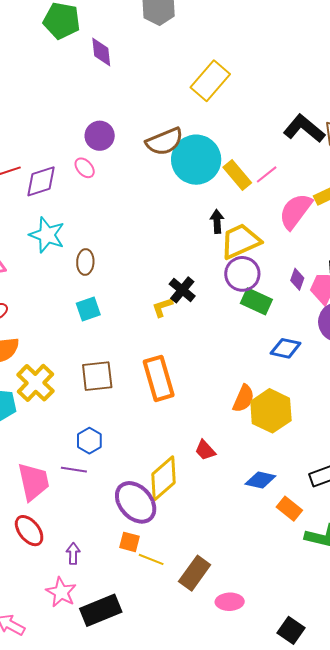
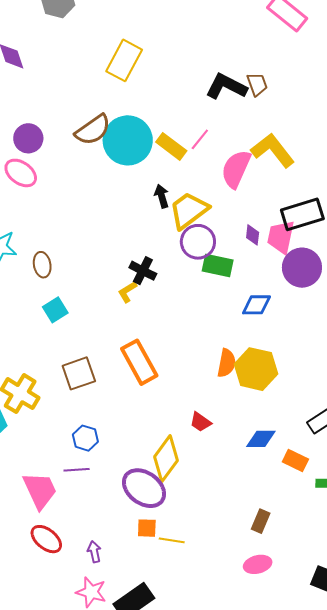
pink ellipse: (85, 168) -> (21, 173), size x1.5
brown rectangle: (195, 573) -> (261, 521), moved, size x0.7

